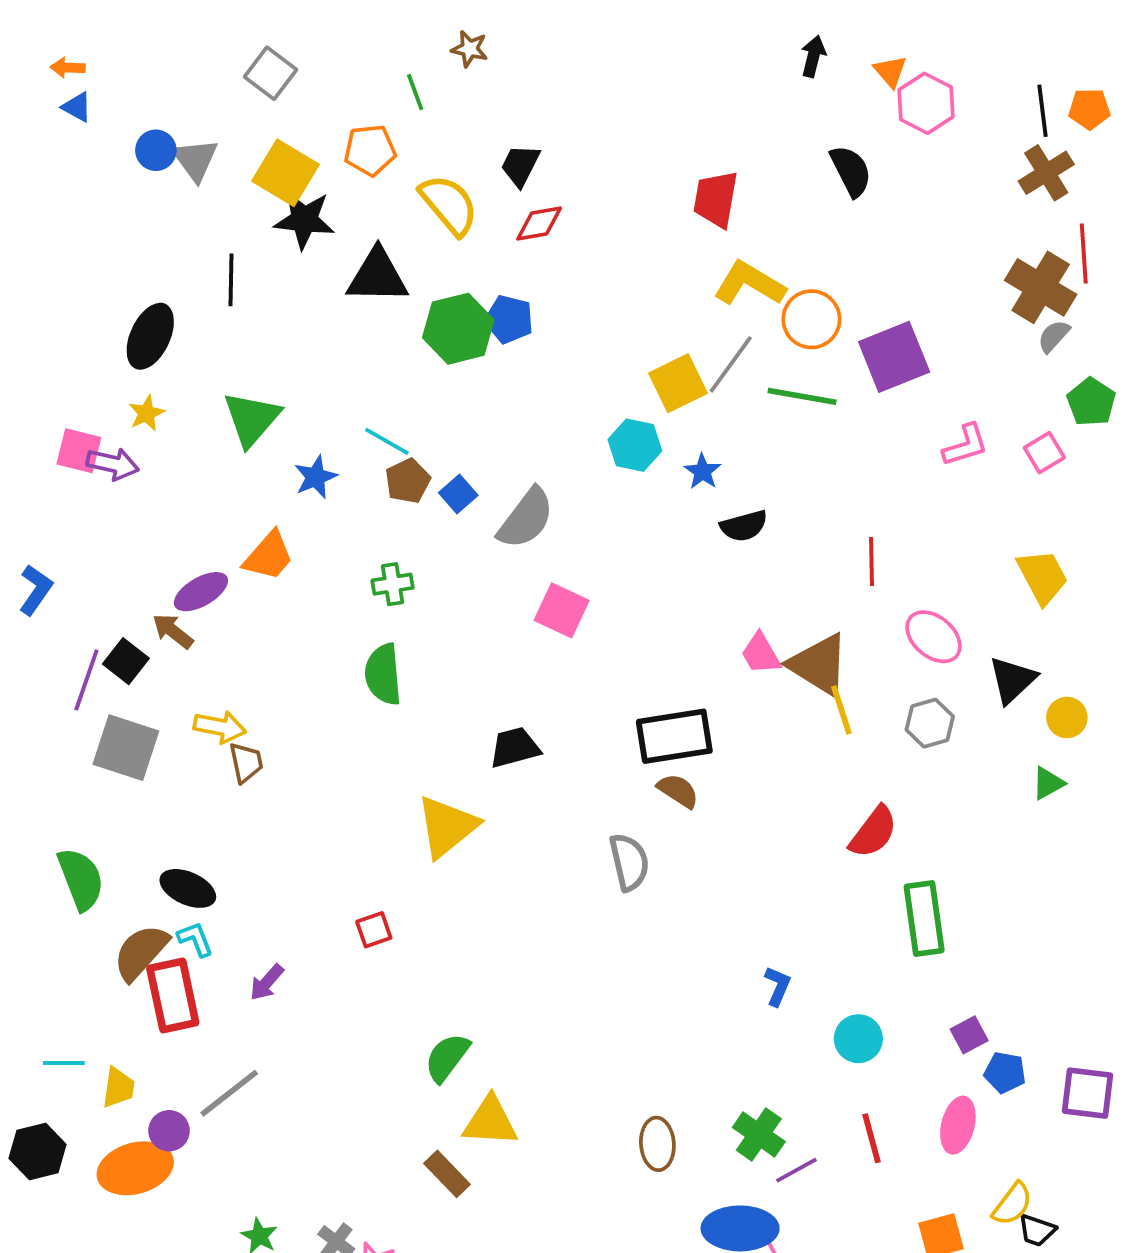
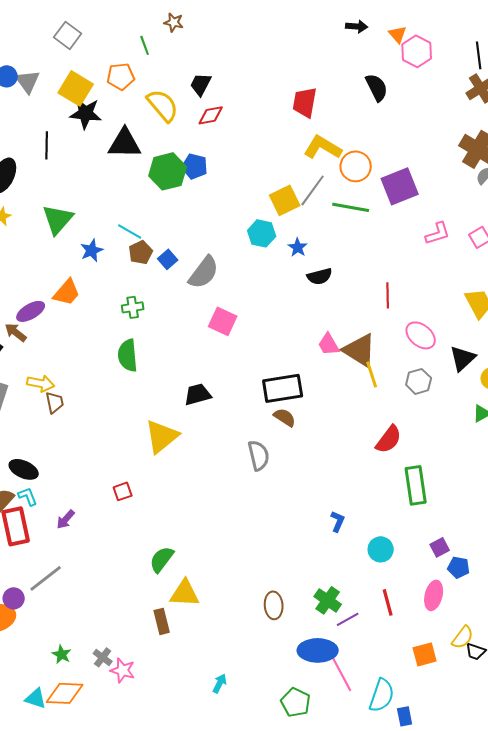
black arrow: (813, 56) -> (357, 26), turned 80
brown rectangle: (447, 1174) -> (162, 621), turned 30

